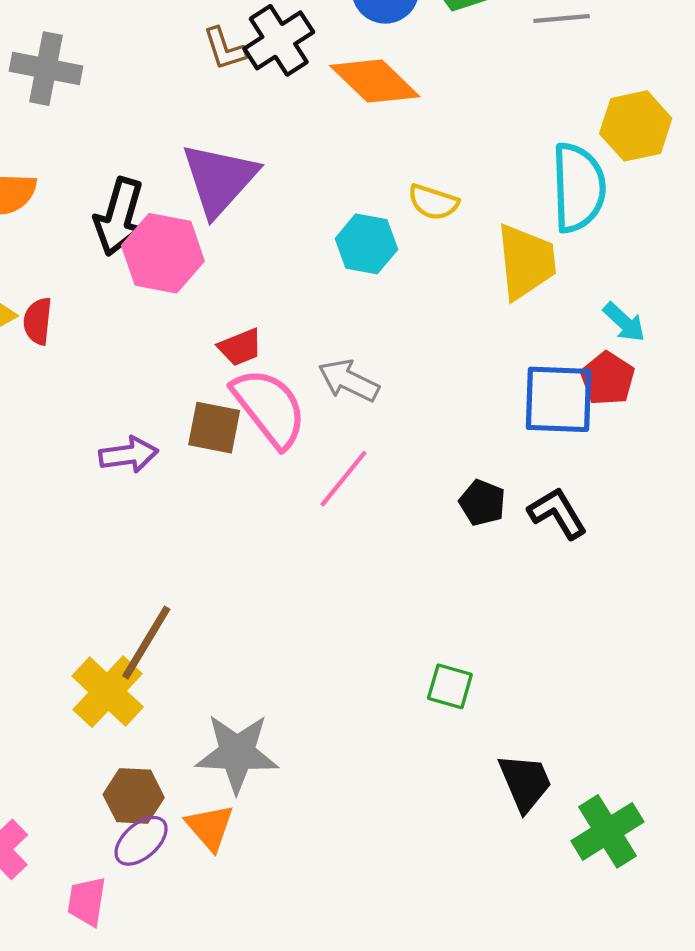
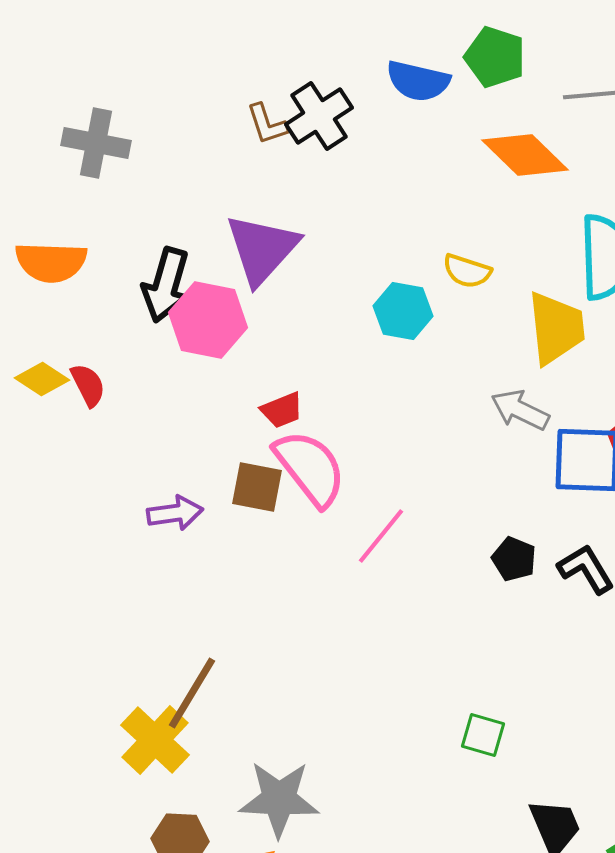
orange diamond: (375, 81) -> (525, 155), moved
red semicircle: (38, 321) -> (88, 385), turned 147
gray arrow: (349, 381) -> (520, 410), moved

